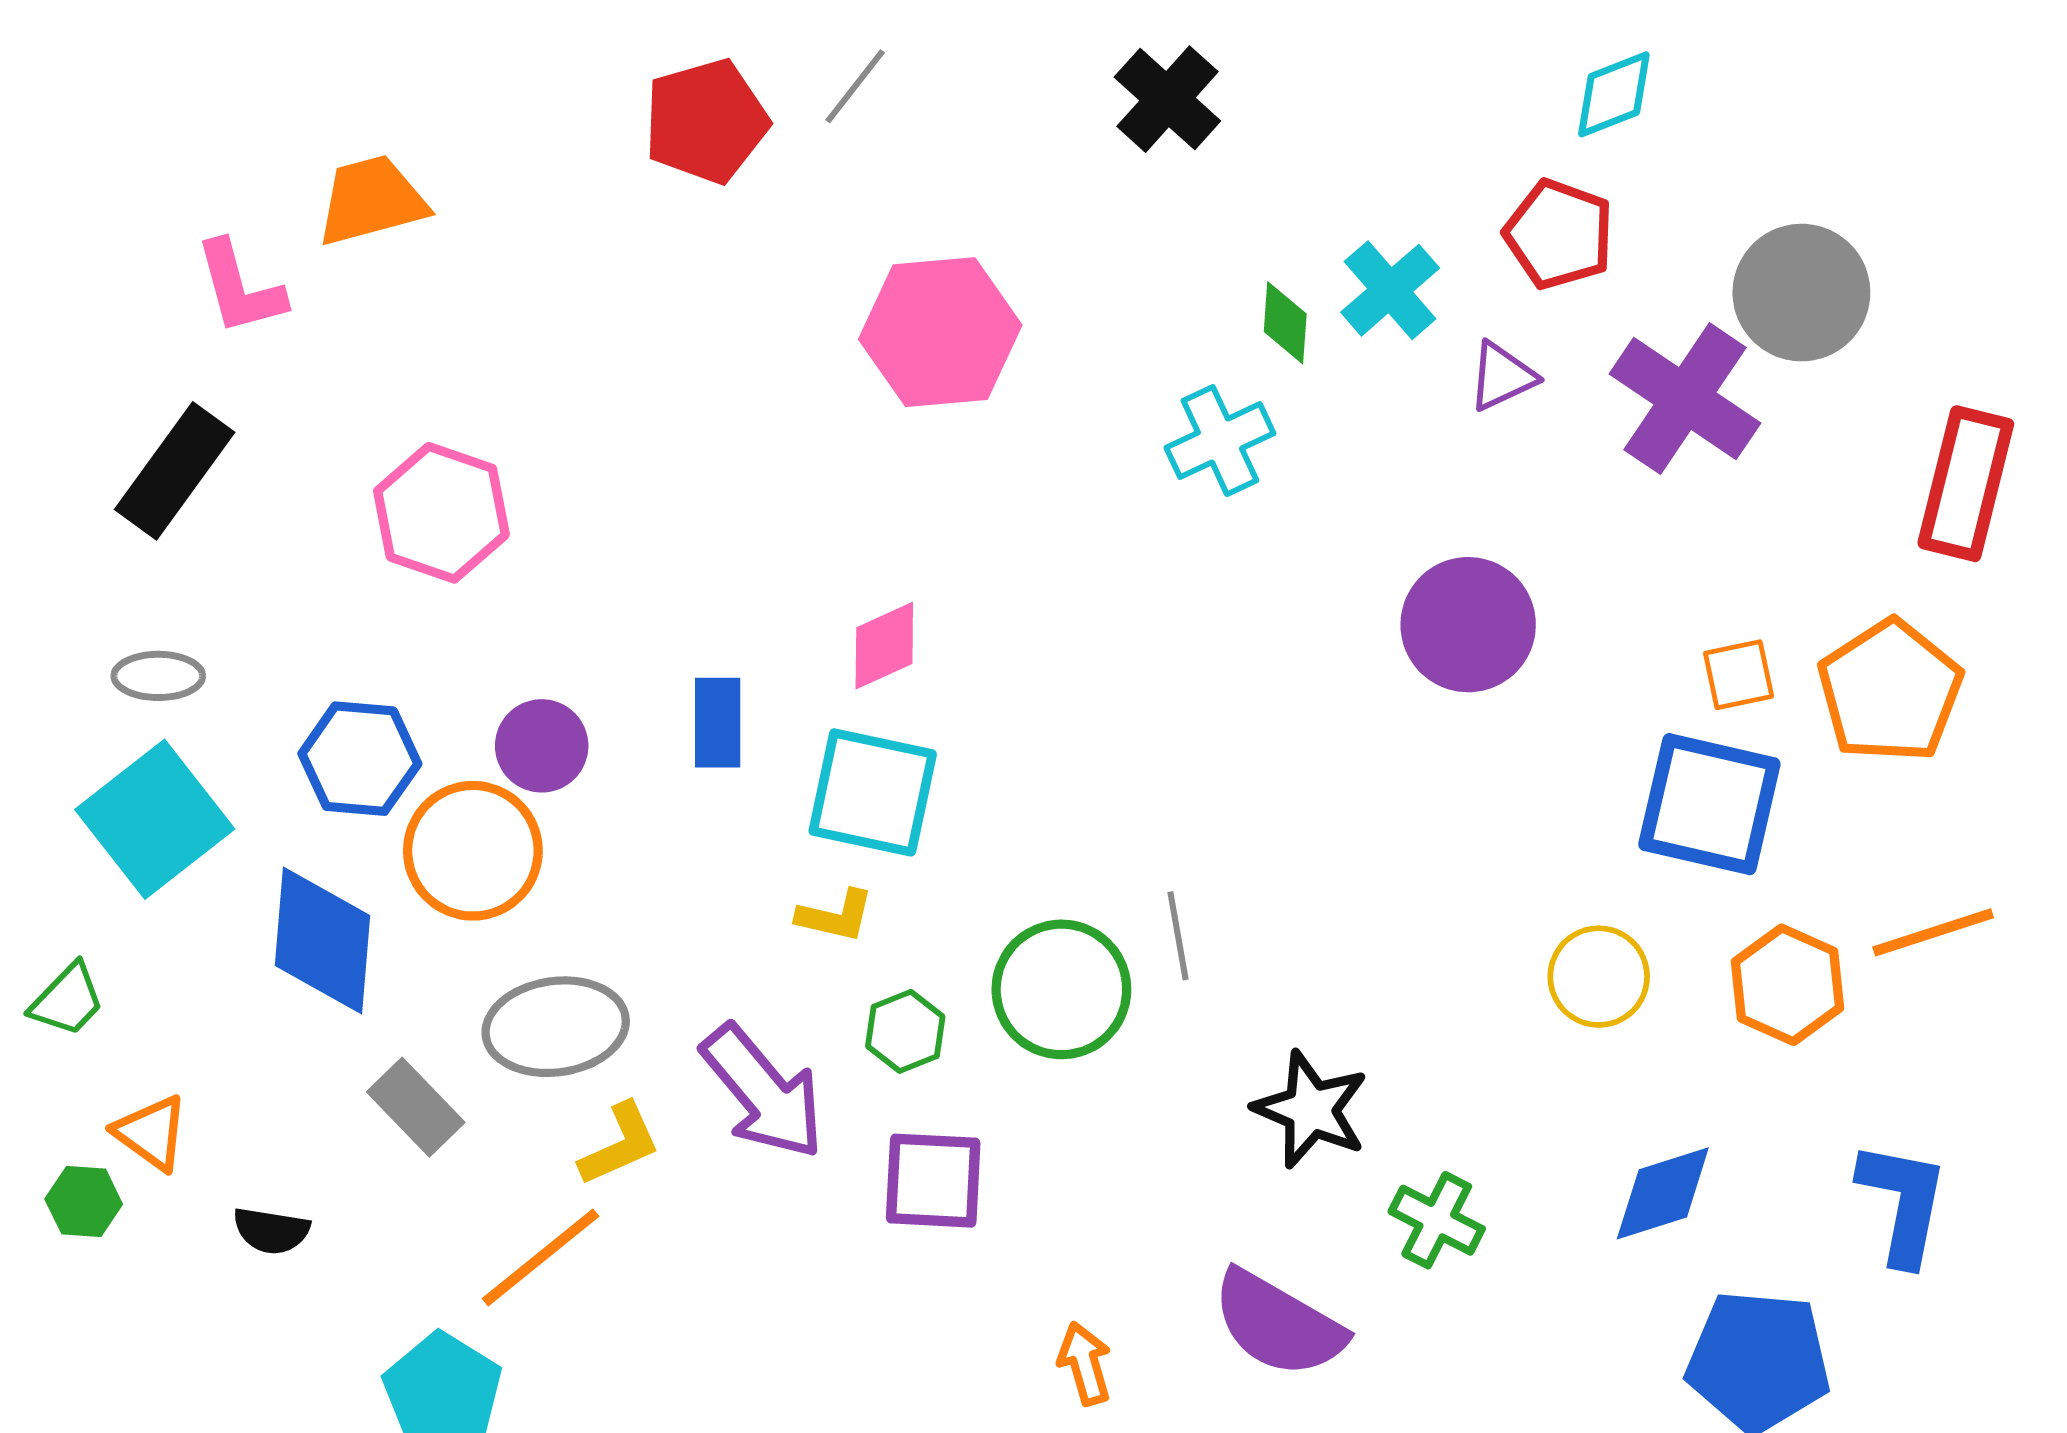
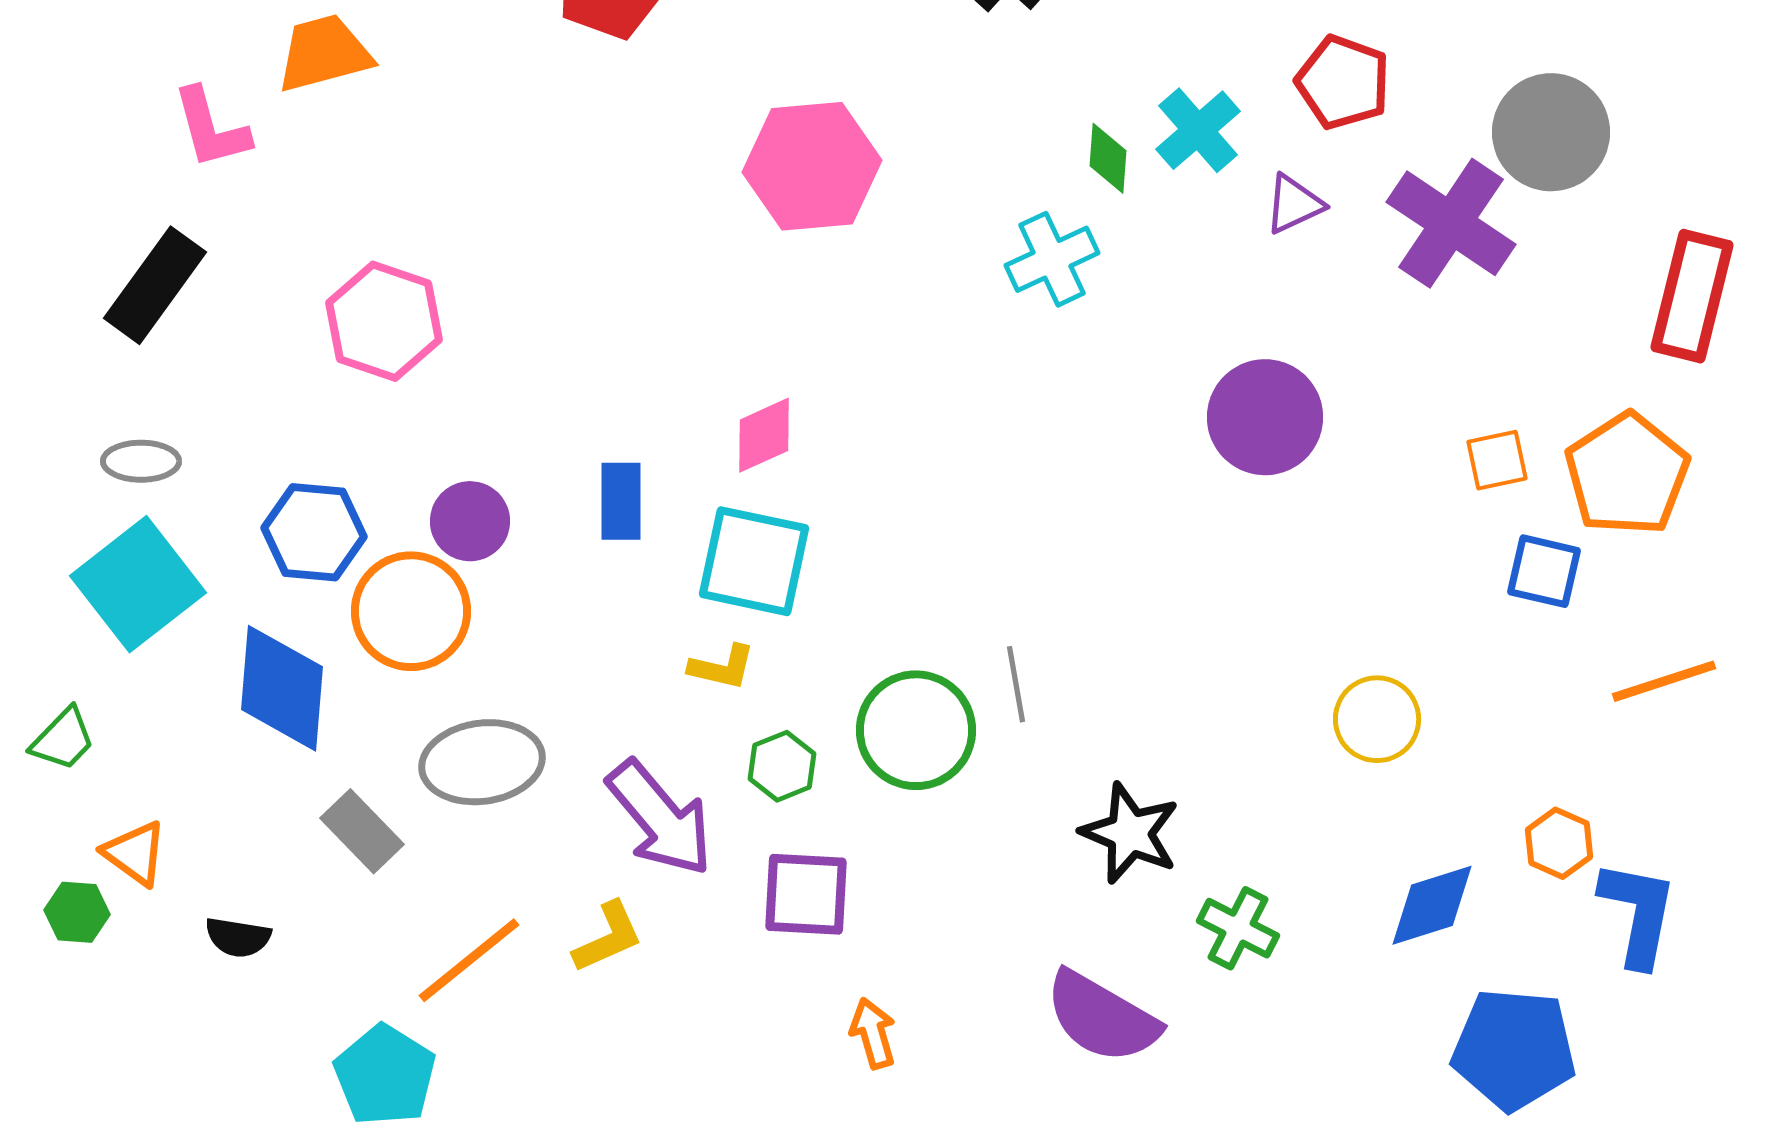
blue square: (1709, 804) -> (1544, 571), moved, size x0.6
orange hexagon: (1787, 985) -> (1559, 843), moved, size x0.7
yellow L-shape: (620, 1144) -> (608, 937), moved
orange arrow: (1085, 1364) -> (873, 1033), moved

